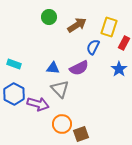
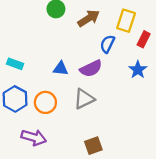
gray triangle: (60, 89) -> (84, 99), moved, turned 48
purple arrow: (38, 104) -> (34, 137), moved
orange circle: (62, 124) -> (45, 102), moved

